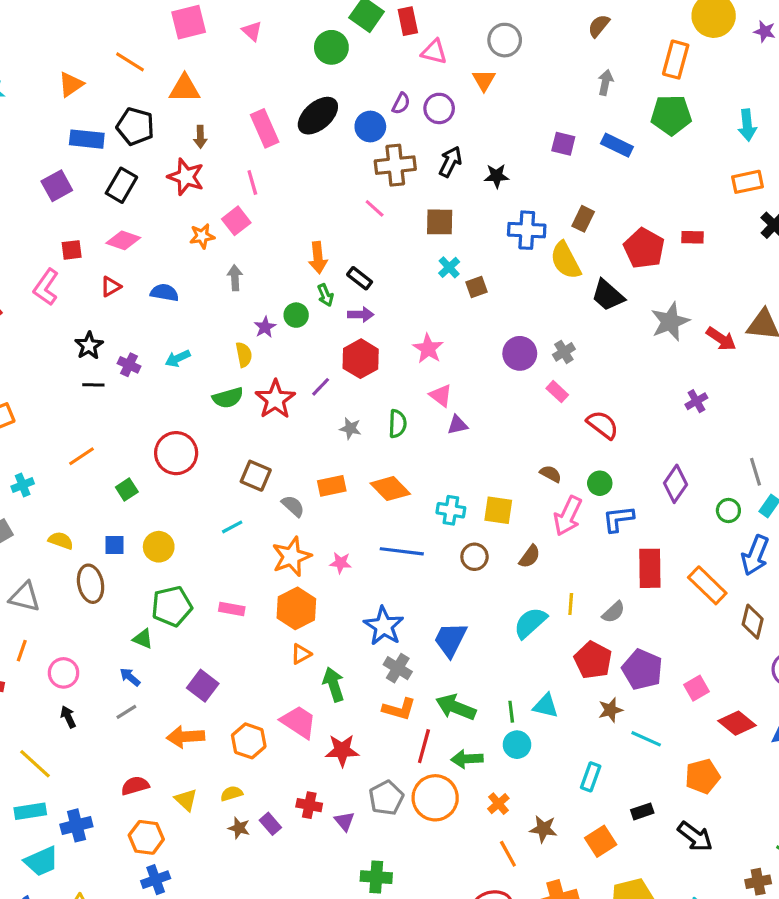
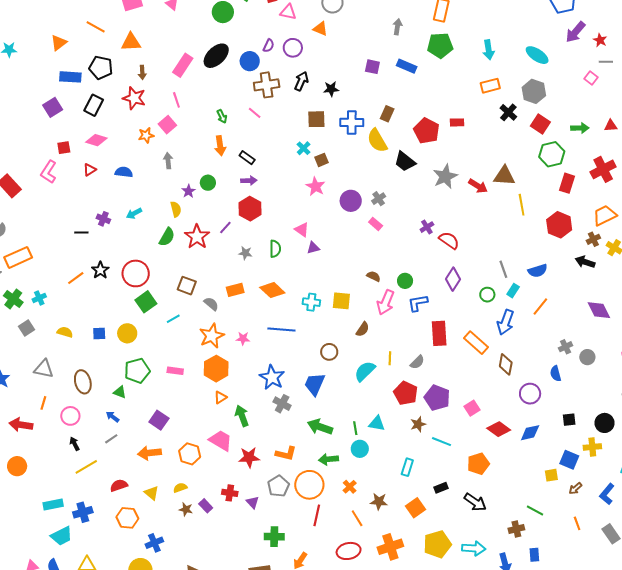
orange triangle: (484, 80) -> (320, 29), turned -35
pink rectangle: (265, 128) -> (183, 65), turned 60
brown square: (440, 222) -> (316, 119), moved
green arrow: (325, 295) -> (222, 116), moved
black star: (89, 346) -> (100, 270), moved
pink star: (428, 349) -> (316, 186), moved
green semicircle: (228, 398) -> (167, 237), turned -42
purple cross: (696, 401) -> (427, 227), moved
red semicircle: (603, 425) -> (449, 240), moved
green square: (127, 489) -> (146, 302), moved, size x1.5
brown circle: (474, 557) -> (329, 352), moved
brown ellipse: (91, 584) -> (83, 382), moved
orange L-shape: (399, 709) -> (286, 454), moved
red line: (424, 746) -> (317, 515), moved
yellow line: (35, 764) -> (86, 467), moved, turned -70
blue cross: (156, 880) -> (154, 543), moved

